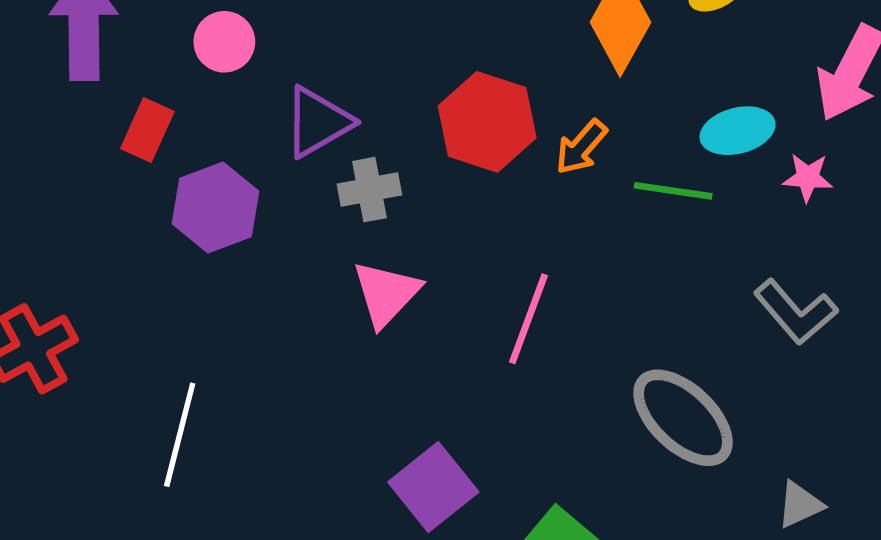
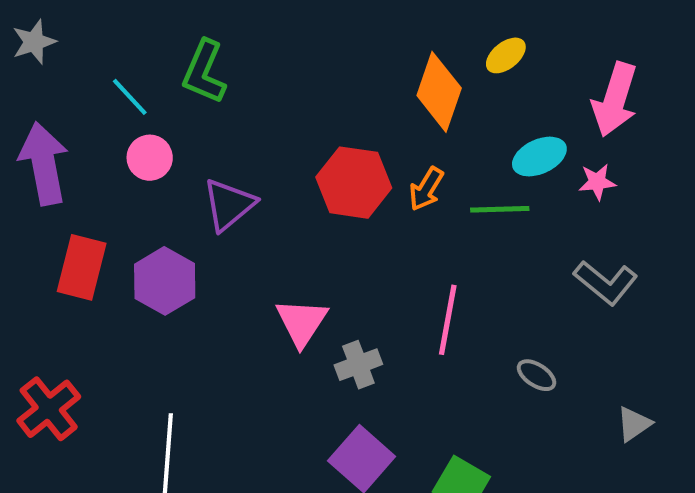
red rectangle: (147, 130) -> (82, 267), moved, size x1.4
gray cross: (369, 190) -> (358, 365), moved
pink line: (529, 319) -> (448, 320), moved
gray ellipse: (683, 418) -> (537, 375), size x0.5

